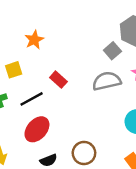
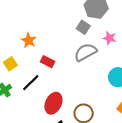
orange star: (34, 40) -> (29, 40), moved
red ellipse: (37, 129) -> (53, 103), moved

